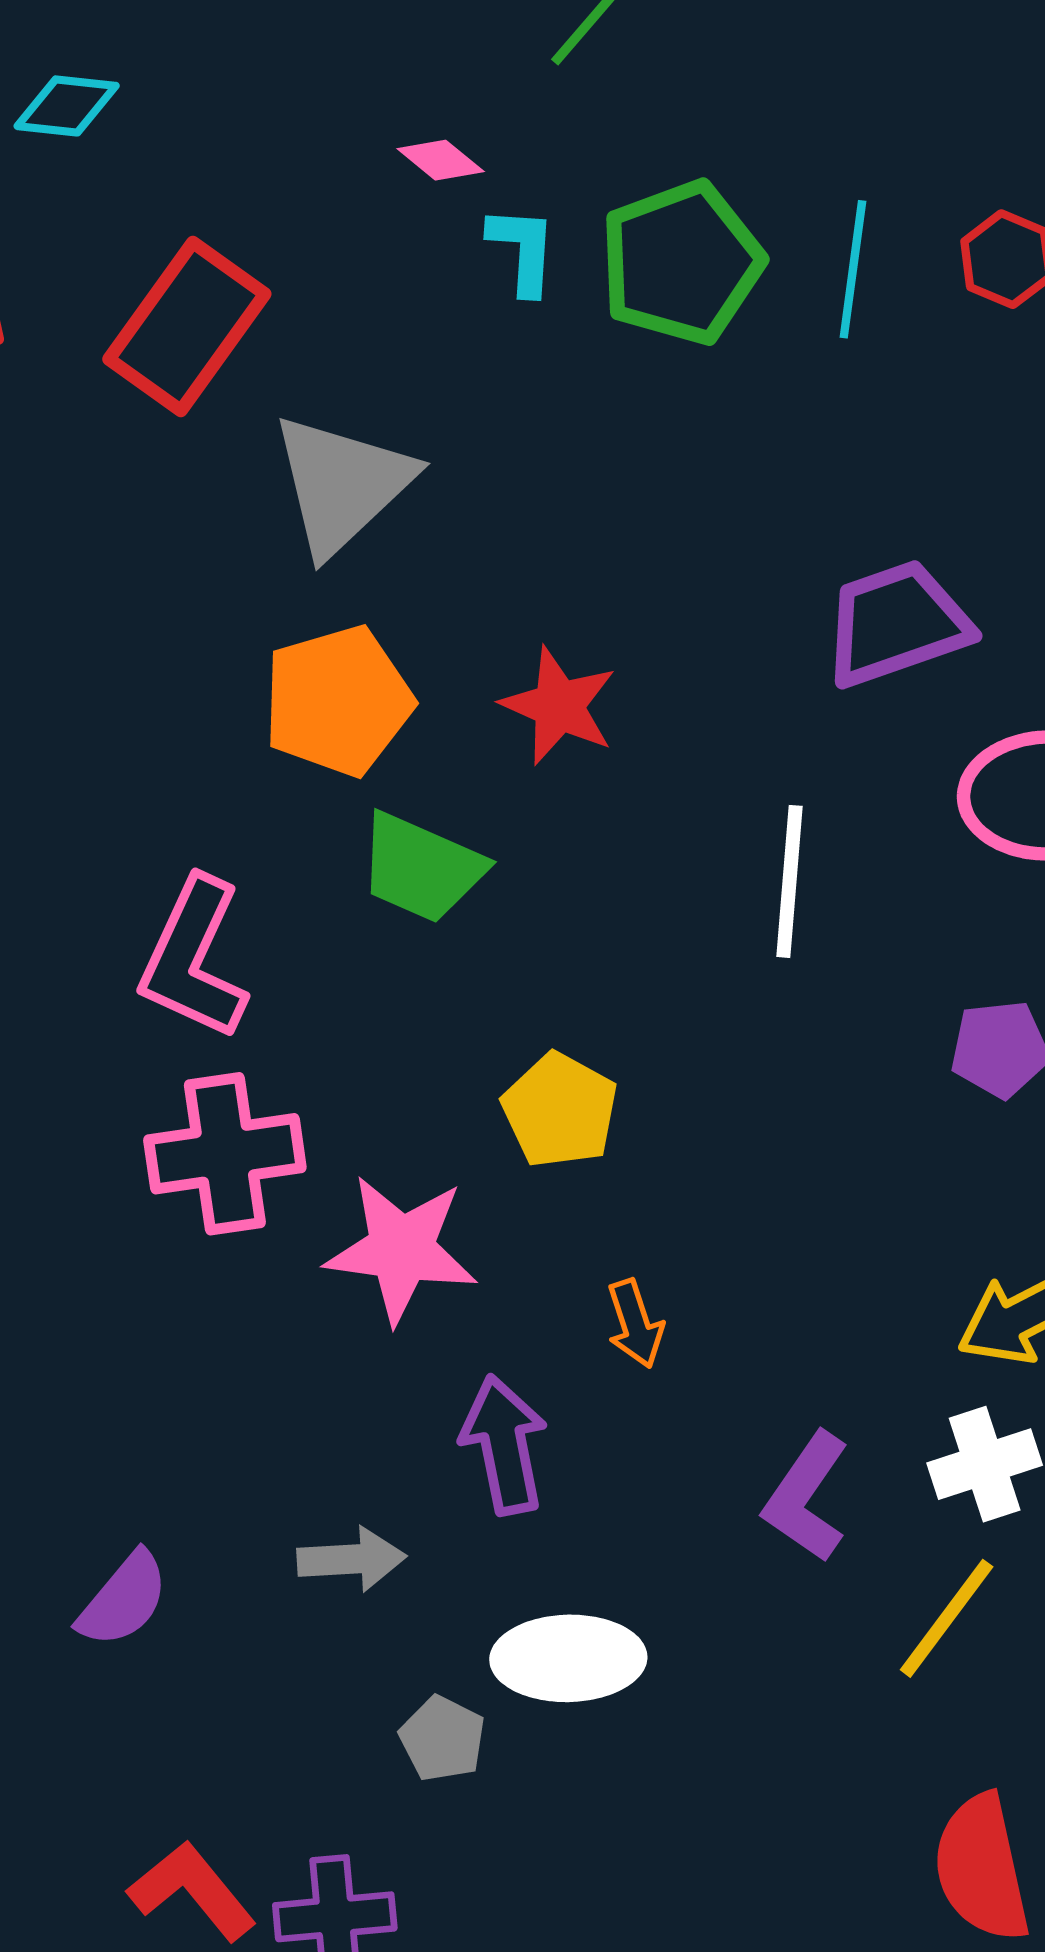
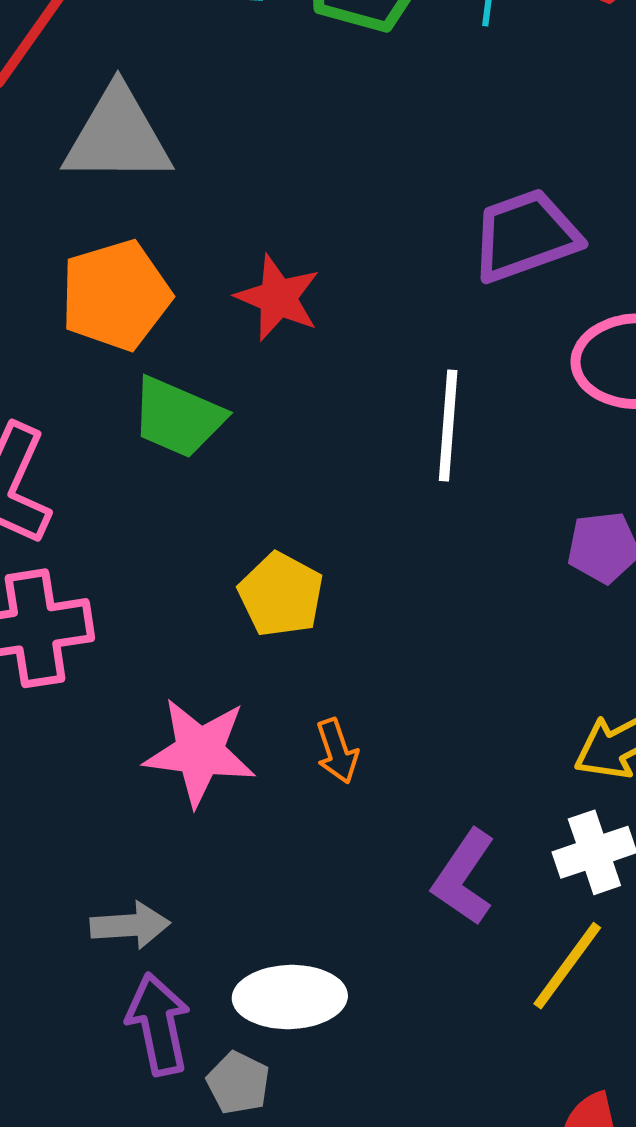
gray triangle: (342, 484) -> (118, 136), turned 44
pink star: (401, 1249) -> (200, 752), moved
purple arrow: (504, 1445) -> (158, 1024), moved
gray pentagon: (442, 1739) -> (238, 1083), moved

